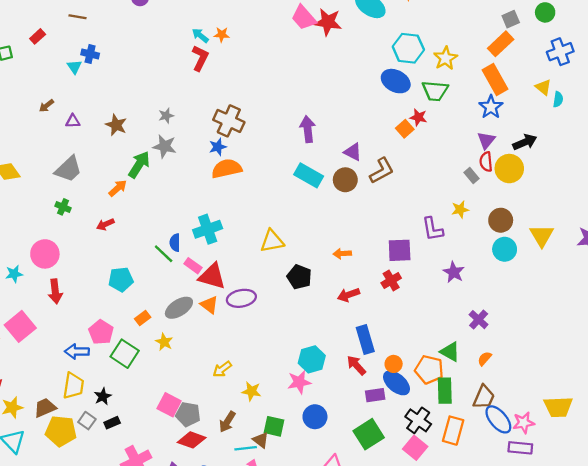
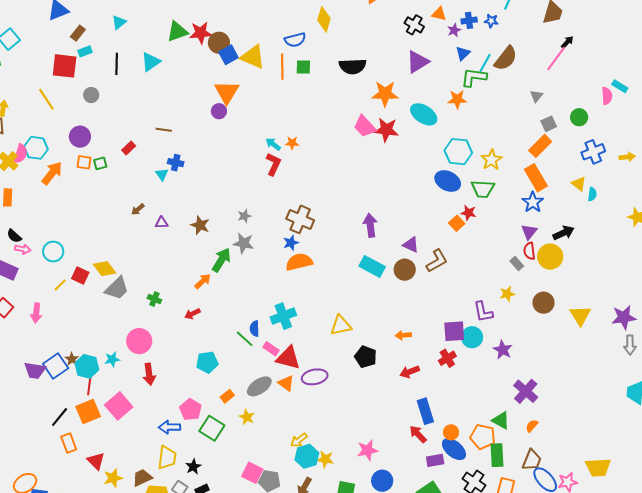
gray trapezoid: (68, 169) -> (117, 288), moved
cyan circle: (505, 249) -> (472, 337), moved
purple cross: (479, 320) -> (526, 391), size x1.4
cyan hexagon: (312, 359) -> (307, 456), moved

